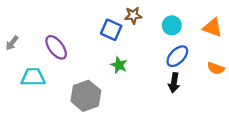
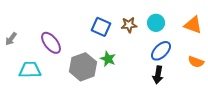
brown star: (133, 15) -> (129, 25), moved
gray hexagon: (86, 96) -> (83, 67), moved

